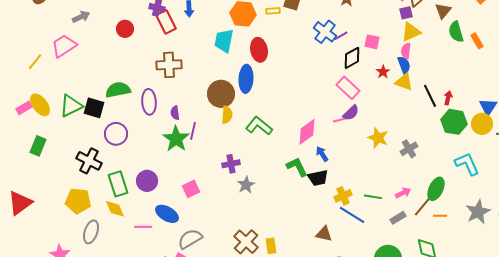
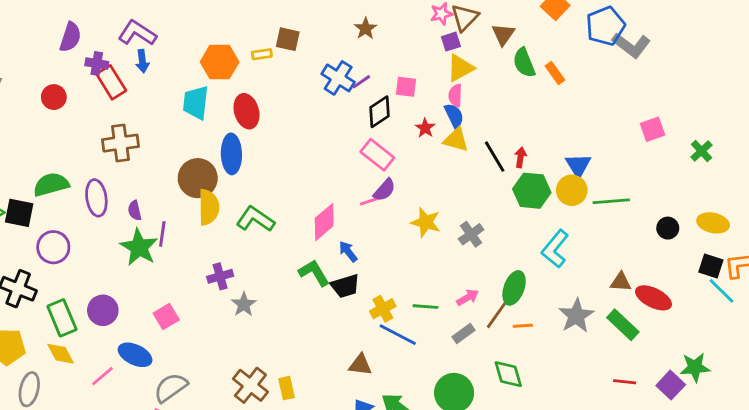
yellow semicircle: (227, 115) -> (209, 207), size x1.4
cyan L-shape: (467, 164) -> (555, 249), turned -112
pink line: (143, 227) -> (102, 376), turned -36

